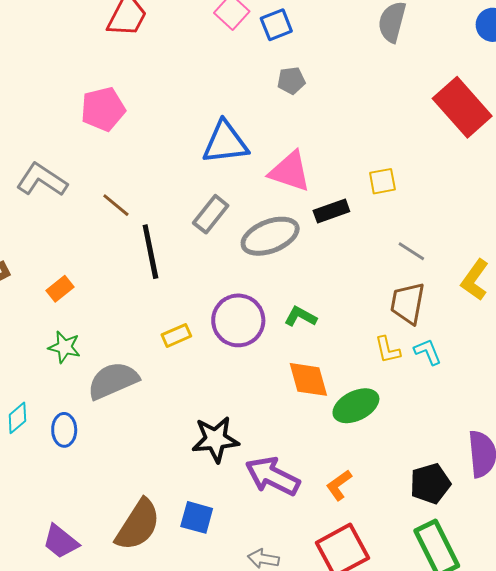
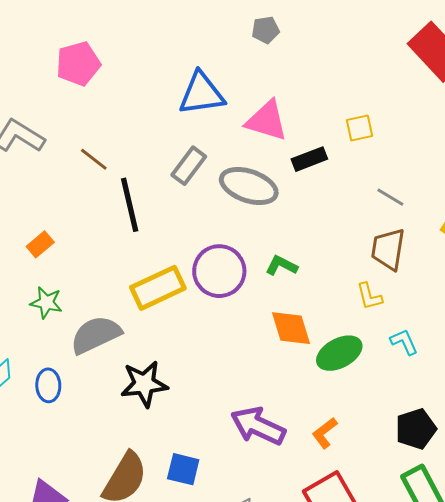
gray ellipse: (270, 236) -> (249, 186), turned 42
yellow rectangle: (176, 335) -> (158, 288), size x1.8
cyan L-shape: (428, 352) -> (404, 342), moved
black star: (215, 439) -> (144, 384), moved

